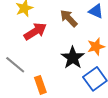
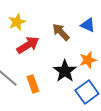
orange rectangle: (40, 85) -> (33, 84), moved

